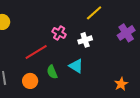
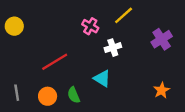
pink cross: (59, 33) -> (90, 26), moved
green semicircle: (52, 72) -> (74, 95), moved
orange star: (121, 84) -> (162, 90), moved

